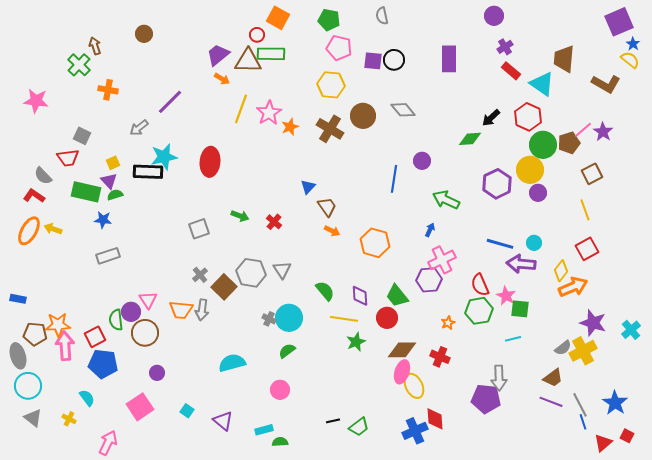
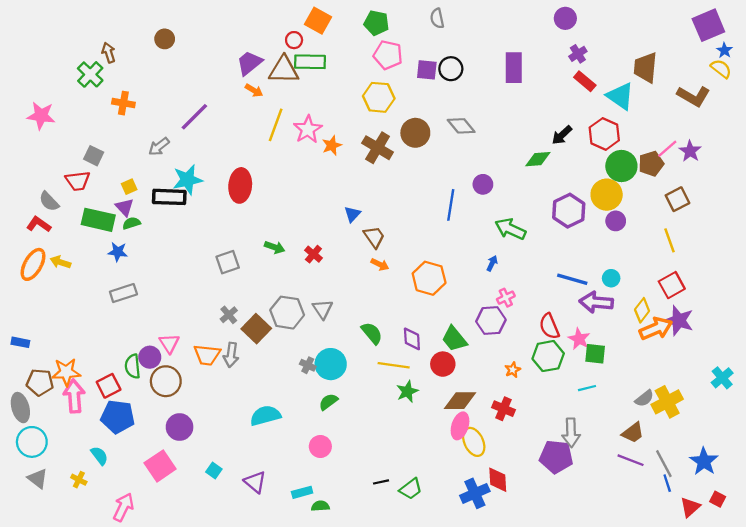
pink cross: (442, 260) -> (506, 298), size x0.6
purple star: (593, 323) -> (679, 321), moved
purple circle: (157, 373) -> (180, 427), size x1.5

